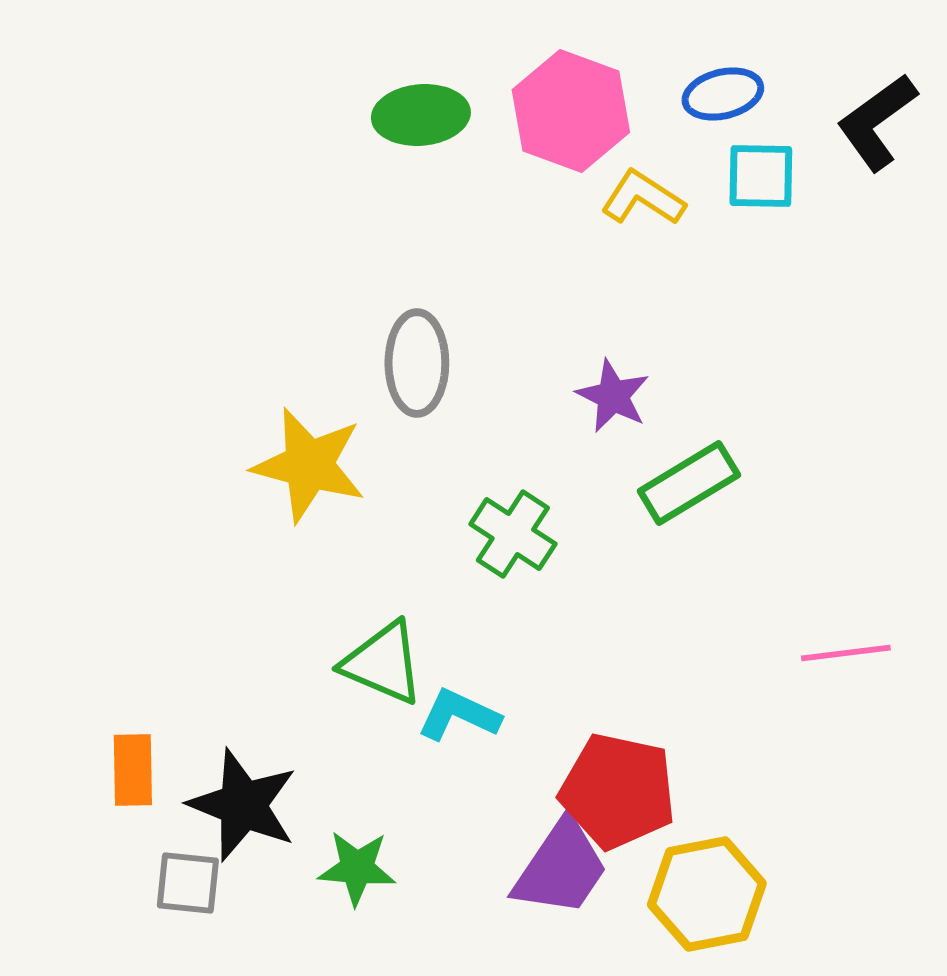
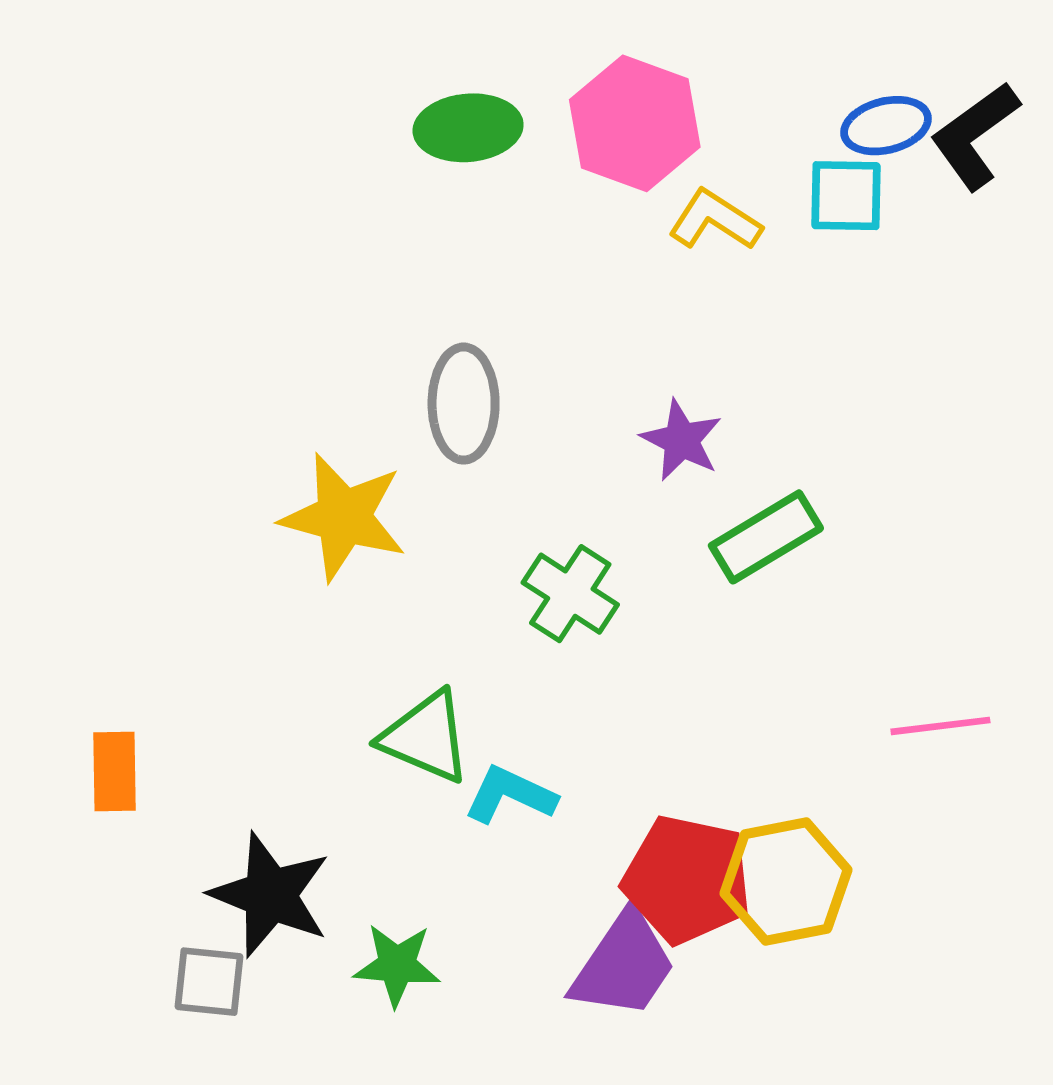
blue ellipse: (723, 94) -> (886, 126), moved
orange rectangle: (133, 770) -> (115, 772), moved
yellow hexagon: (707, 894) -> (786, 882), moved

